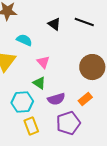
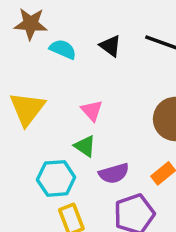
cyan semicircle: (24, 40) -> (63, 49), moved

